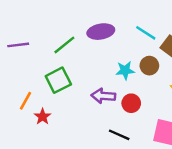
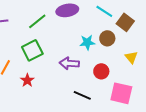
red circle: (131, 103) -> (101, 71), moved
red star: (43, 117) -> (27, 80), moved

